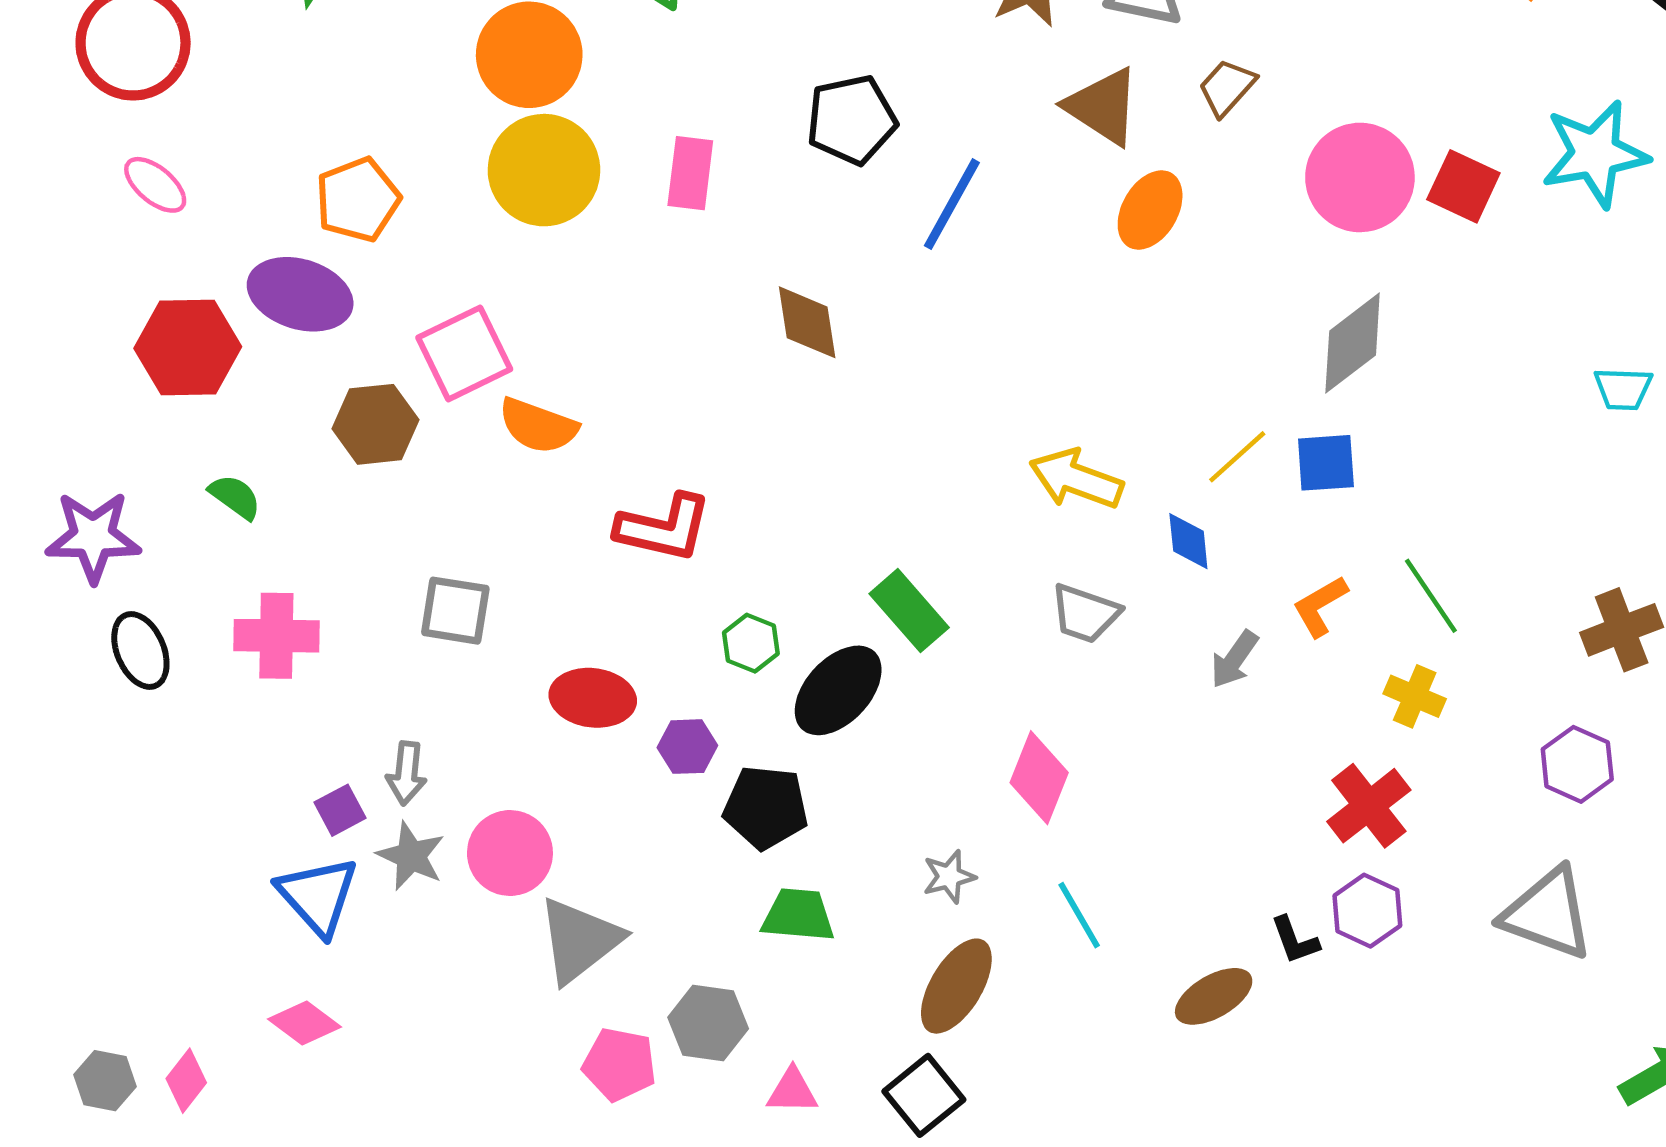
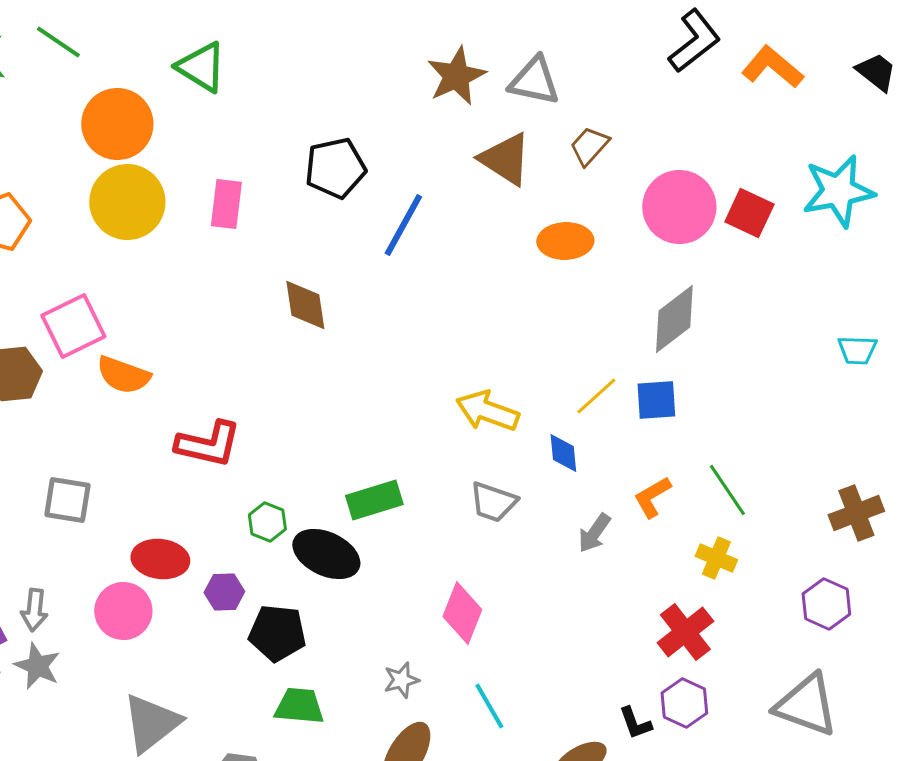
orange ellipse: (1150, 210) -> (565, 241), moved, turned 58
green rectangle: (909, 611) -> (374, 500), turned -66
black ellipse: (838, 690) -> (326, 554), turned 72
pink circle: (510, 853) -> (123, 611), moved

